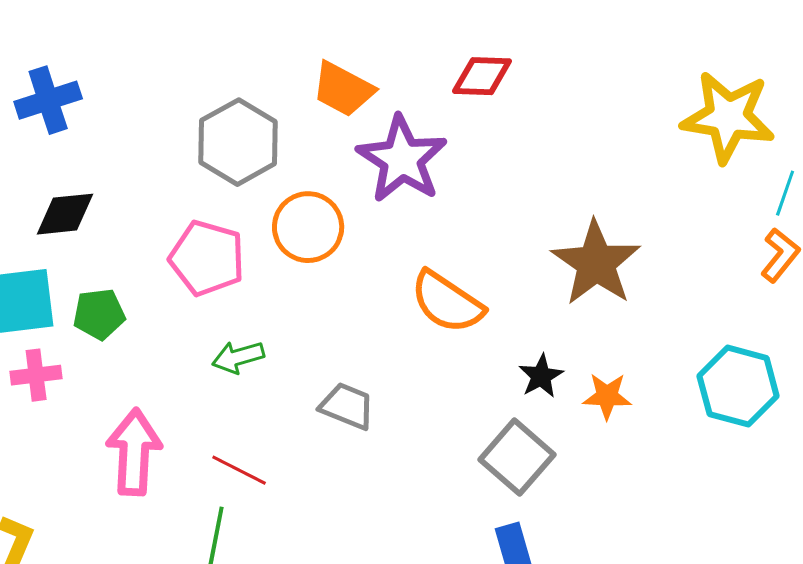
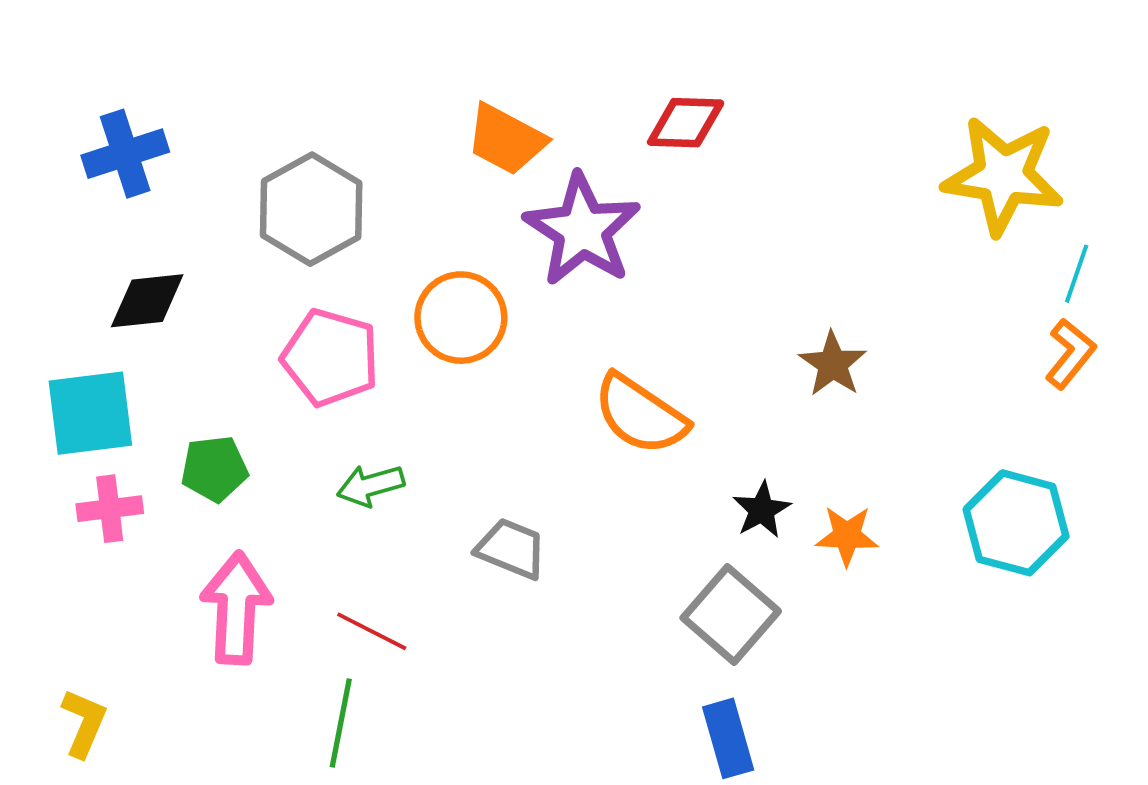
gray hexagon: (238, 142) -> (311, 209), moved
brown star: (596, 263) -> (833, 364), size x0.6
green pentagon: (99, 314) -> (214, 469), moved

